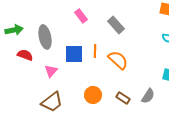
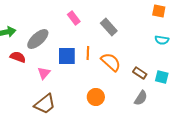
gray ellipse: (45, 37) -> (38, 39), turned 60
orange circle: (93, 95) -> (96, 97), moved
brown rectangle: (123, 98) -> (140, 73), moved

